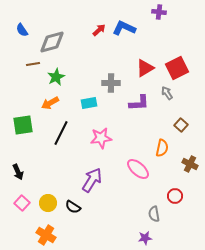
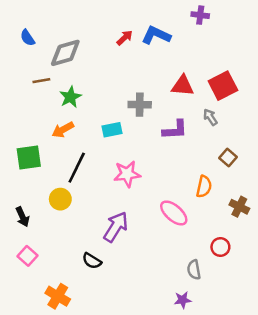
red triangle: (145, 68) -> (183, 86), turned 36
yellow circle: (48, 203) -> (60, 199), moved

